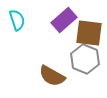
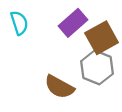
brown square: (89, 33) -> (102, 38), turned -36

